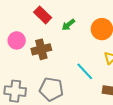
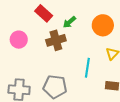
brown cross: (41, 49) -> (56, 40), moved
cyan line: (85, 71) -> (87, 68), turned 54

